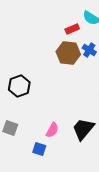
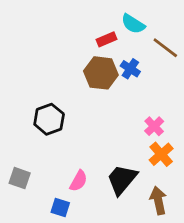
black hexagon: (19, 86) -> (49, 119), moved

